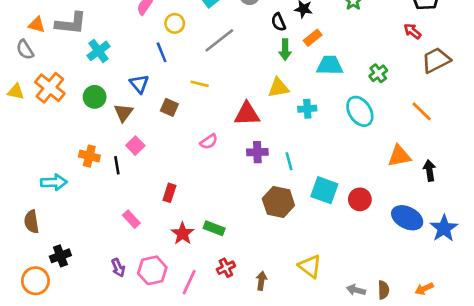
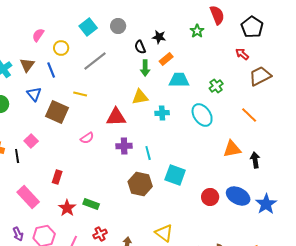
brown square: (169, 107) -> (57, 112), size x1.6
brown triangle: (123, 113) -> (27, 65), moved
red circle: (360, 199) -> (210, 197), moved
pink rectangle: (131, 219) -> (28, 197), size x1.6

